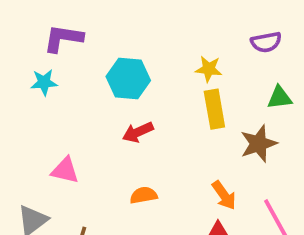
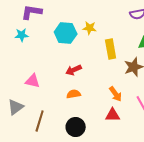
yellow star: (209, 69) -> (90, 28), moved
red arrow: (138, 132) -> (74, 70), moved

